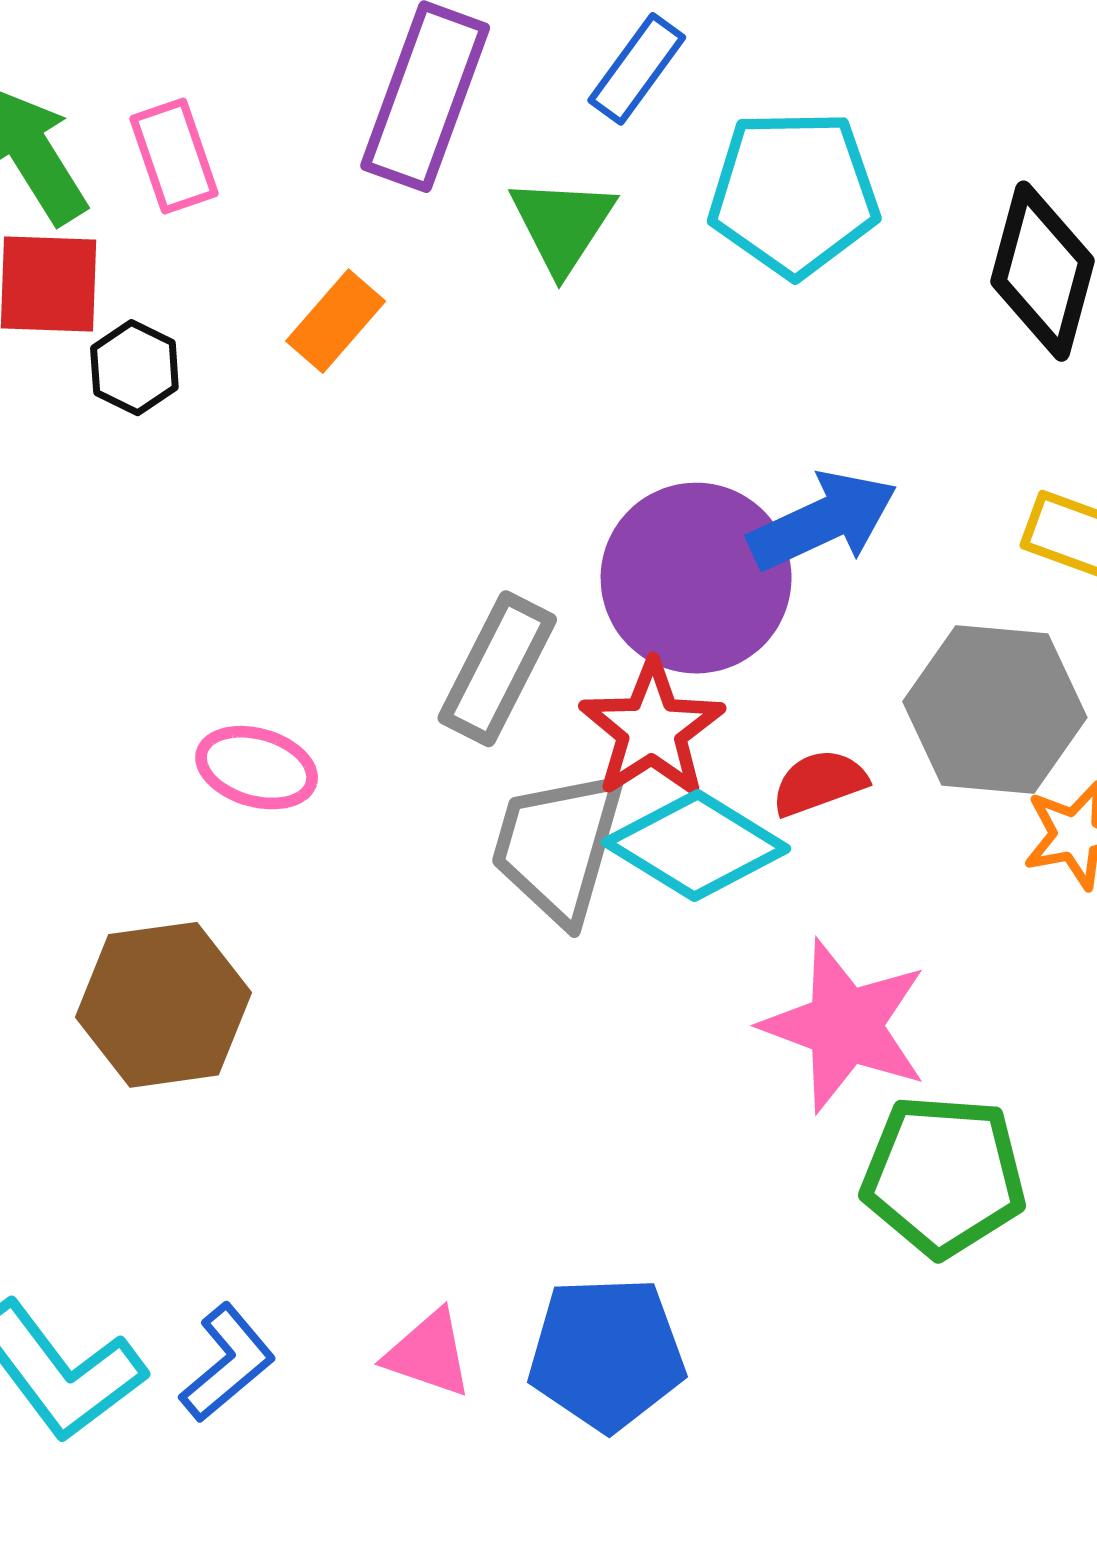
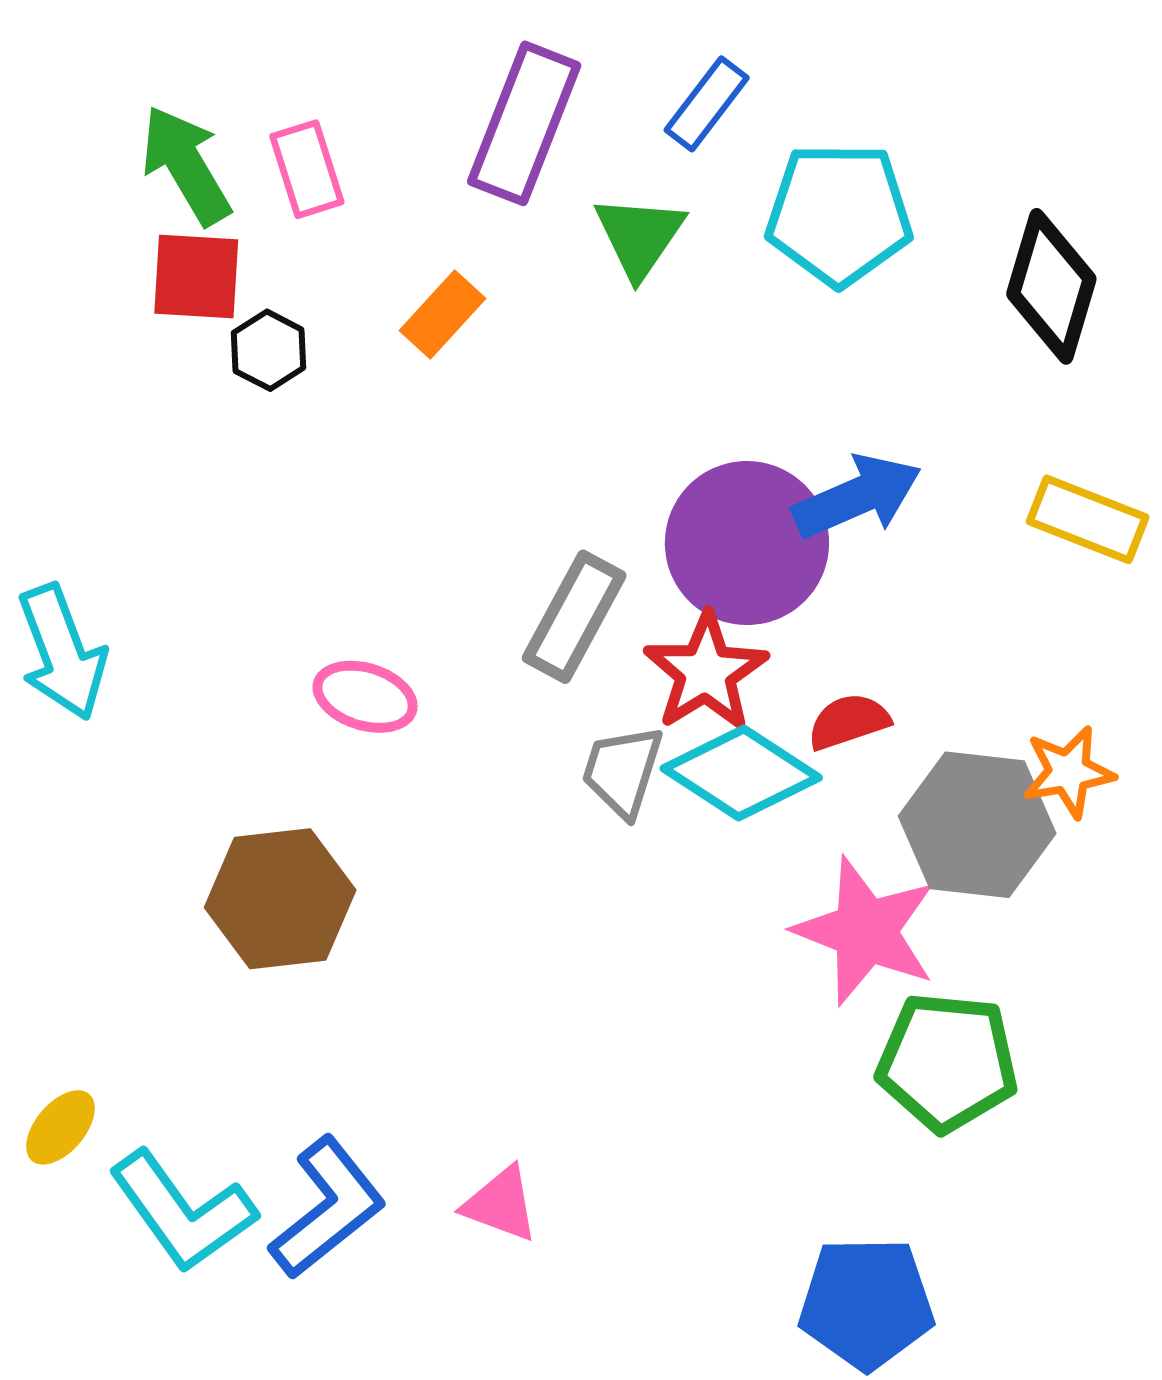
gray hexagon: (995, 709) -> (977, 825), moved
gray trapezoid: (558, 847) -> (622, 771), size x0.7
blue pentagon: (607, 1354) -> (866, 1303), moved
blue L-shape: (227, 1363) -> (328, 1208), size x1.4

